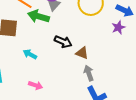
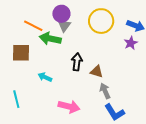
black arrow: (63, 42) -> (77, 62), turned -102
pink arrow: (36, 85) -> (69, 106), moved, size x1.5

